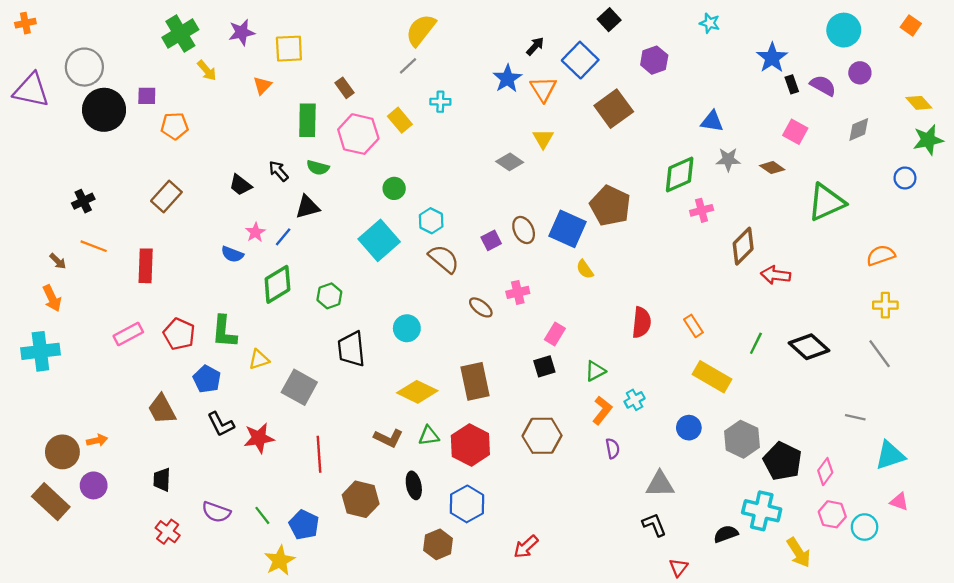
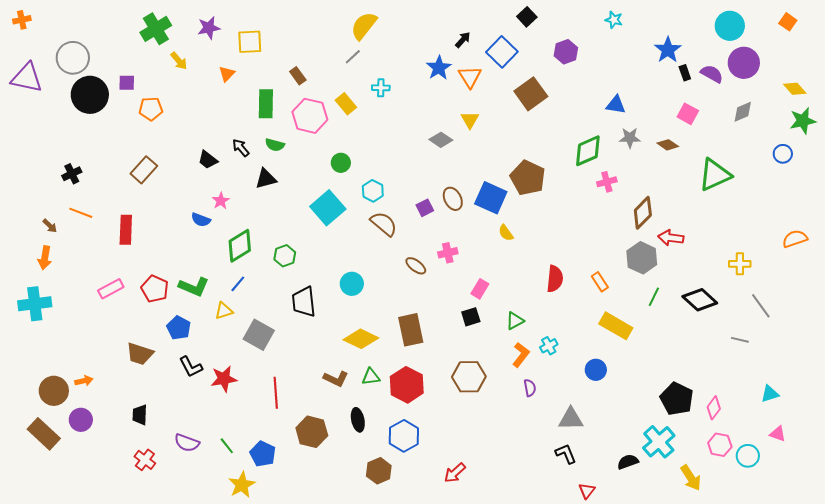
purple circle: (860, 73) -> (744, 63), size x1.6
blue line: (283, 237) -> (238, 284), moved
orange semicircle: (881, 255) -> (795, 239), moved
orange arrow: (52, 298) -> (45, 258), turned 35
yellow cross: (885, 305) -> (740, 264), moved
green L-shape: (224, 332) -> (194, 287), turned -72
brown trapezoid: (162, 409) -> (140, 354), turned -44
gray line: (855, 417) -> (740, 340), moved
gray hexagon: (742, 439) -> (642, 258), moved
cyan triangle: (890, 455) -> (770, 394), size x0.7
cyan cross: (762, 511) -> (659, 442), turned 36

